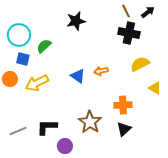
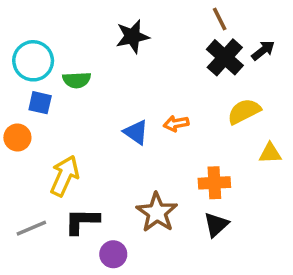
black arrow: (148, 12) -> (263, 50), moved
black cross: (129, 33) -> (225, 57), turned 30
green semicircle: (44, 46) -> (77, 80), turned -140
yellow arrow: (37, 83) -> (64, 176), moved, turned 140
yellow triangle: (155, 88) -> (270, 153), turned -32

